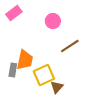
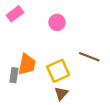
brown line: (70, 46) -> (89, 57), moved, turned 54
yellow square: (44, 75) -> (58, 71), moved

